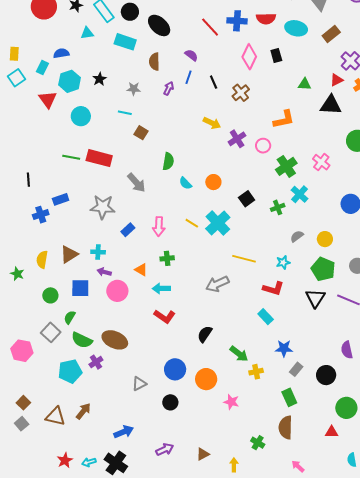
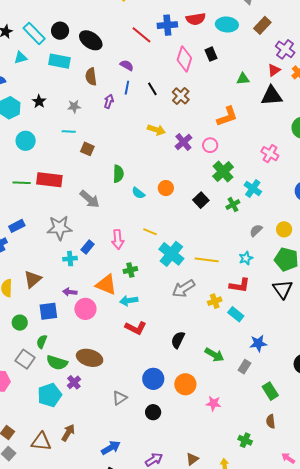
green cross: (286, 166) -> (223, 172), moved
cyan cross: (218, 223) -> (171, 254), moved
cyan cross: (98, 252) -> (70, 259), moved
orange triangle: (141, 270) -> (106, 285), size x1.6
gray rectangle: (296, 369) -> (244, 367), moved
yellow cross: (256, 372) -> (215, 301), moved
brown semicircle: (286, 427) -> (271, 421), size x0.6

